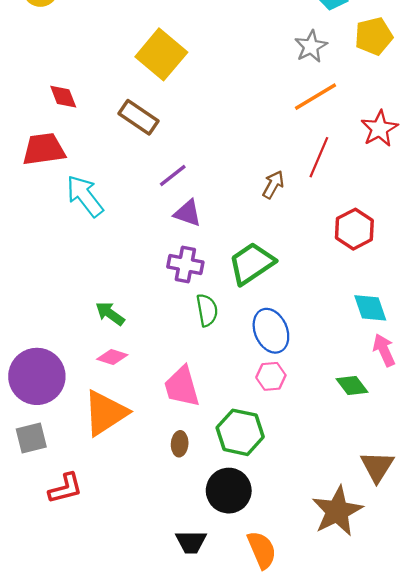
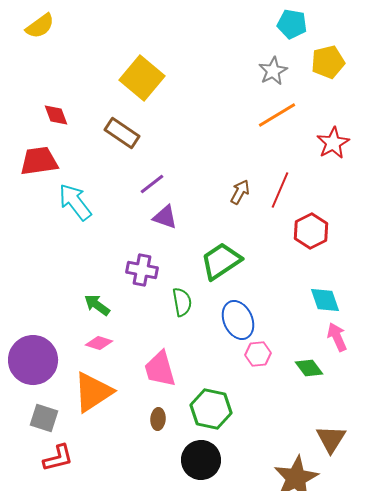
red line: (319, 157) -> (280, 190), moved
purple cross: (185, 264) -> (142, 270), moved
pink hexagon: (271, 376) -> (258, 354), moved
gray square: (31, 438) -> (44, 418), moved, turned 32

